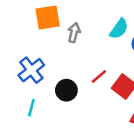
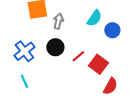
black circle: (66, 90) -> (55, 47), moved
cyan line: (31, 108) -> (24, 81), turned -40

